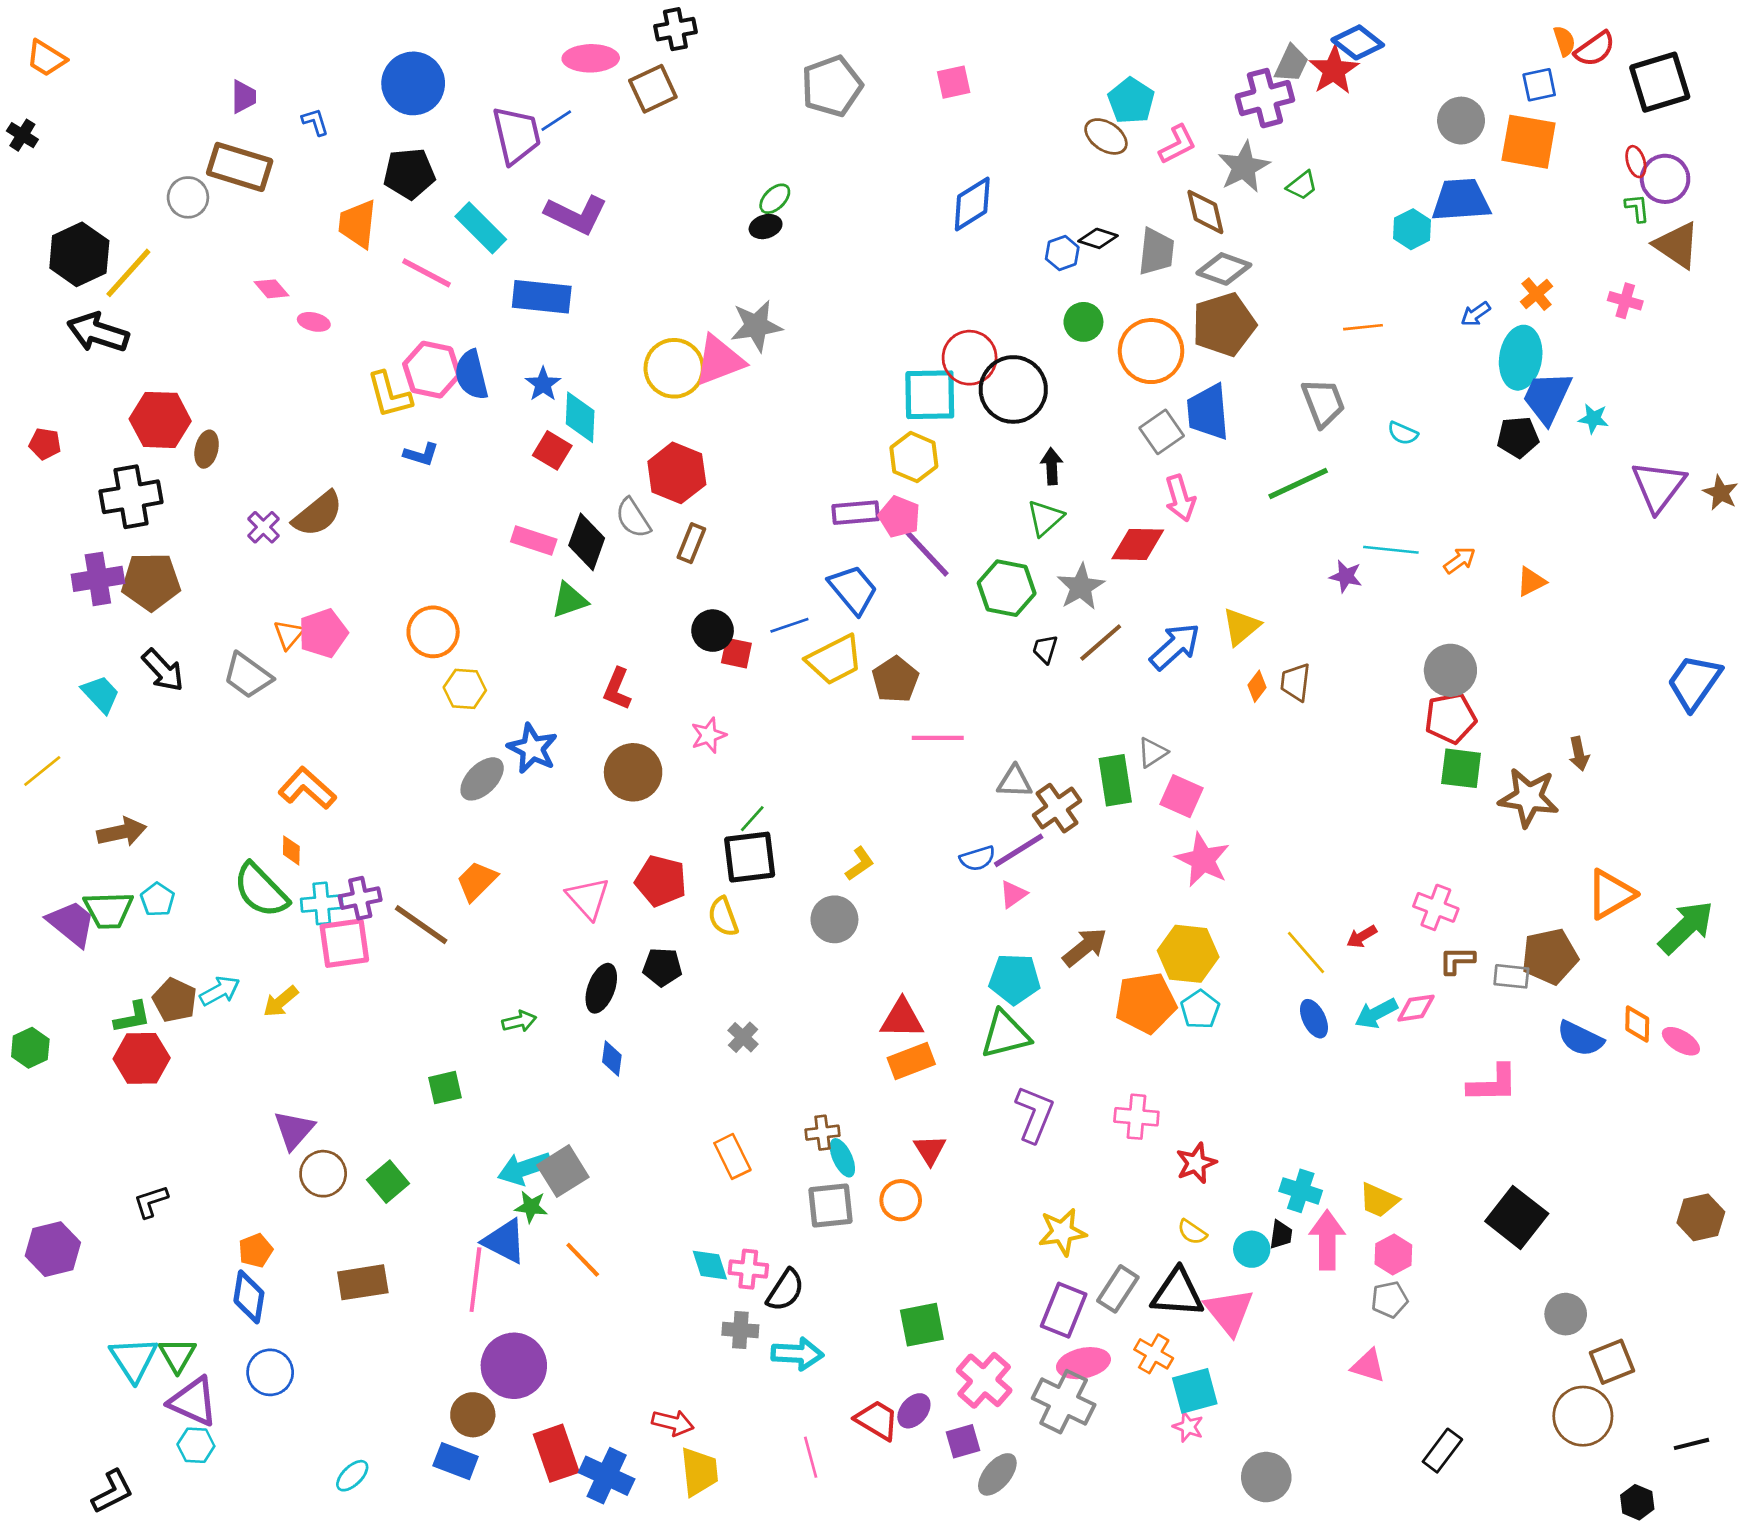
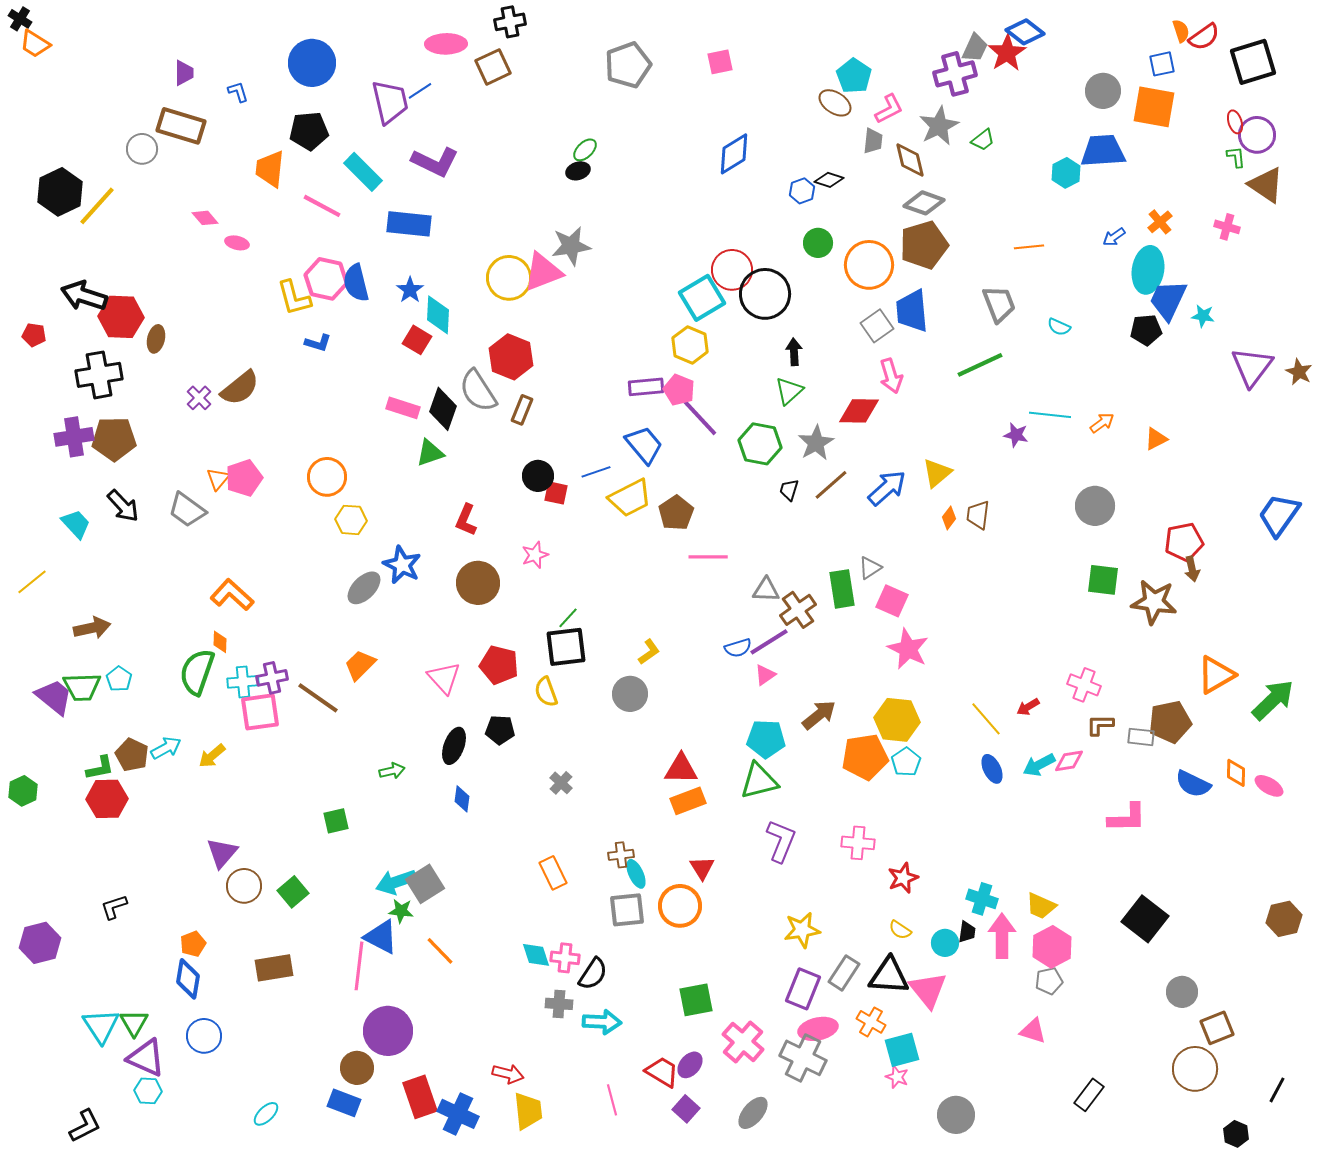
black cross: (22, 135) -> (20, 19), moved
gray trapezoid: (1156, 252) -> (873, 141), moved, size x0.7
black arrow: (98, 333) -> (84, 296), moved
cyan square: (930, 395) -> (702, 298), turned -30
gray semicircle: (633, 518) -> (478, 391), size x1.4
red pentagon: (1450, 718) -> (1184, 542), moved
green semicircle: (261, 890) -> (197, 672), turned 63
orange circle: (901, 1200) -> (680, 906), size x1.4
pink hexagon: (1393, 1254) -> (1052, 947), size x1.4
purple square: (963, 1441) -> (686, 1109), moved, turned -32
black line: (1692, 1444) -> (1277, 1090), turned -48

